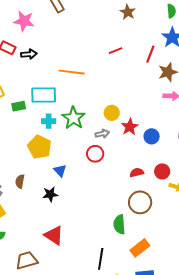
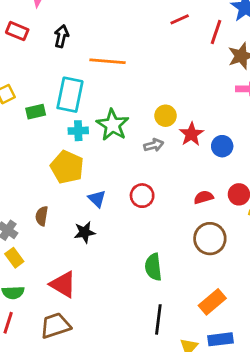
red line: (115, 51) -> (180, 19), moved
black arrow: (29, 54) -> (61, 36), moved, turned -70
cyan rectangle: (44, 95) -> (70, 95), turned -75
red circle: (95, 154) -> (142, 196), moved
green semicircle: (119, 224) -> (153, 267), moved
red triangle: (54, 235) -> (63, 284), moved

